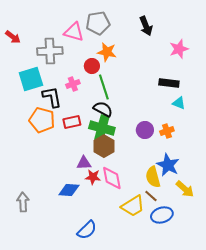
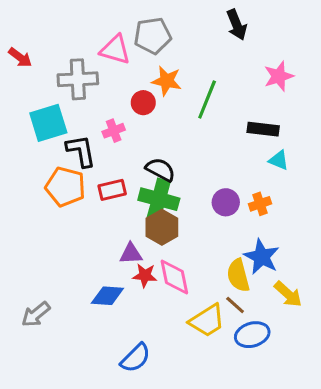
black arrow: (146, 26) -> (237, 25), moved
green line: (104, 87) -> (207, 100), moved, turned 40
gray arrow: (23, 202) -> (36, 314), turned -126

